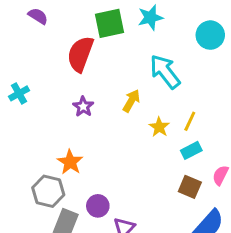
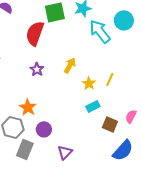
cyan arrow: (165, 72) -> (100, 31), moved
cyan rectangle: (191, 150) -> (93, 106), moved
purple circle: (98, 206) -> (44, 129), moved

